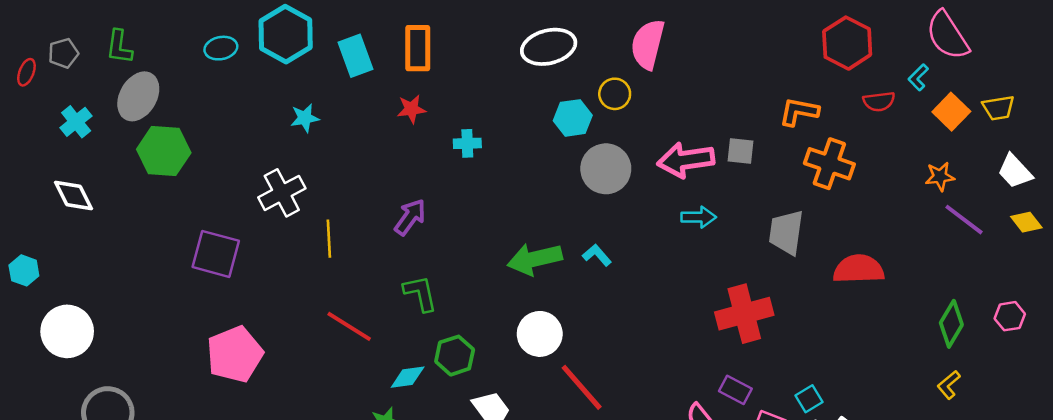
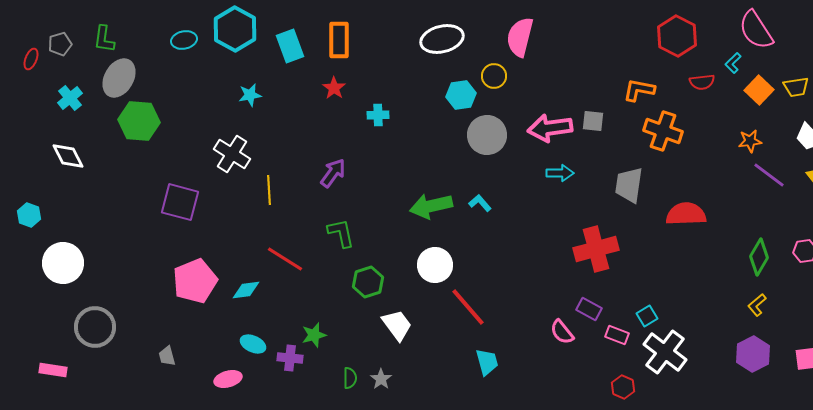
red star: (411, 109) -> (334, 88), turned -30
white cross: (282, 193) -> (232, 154), turned -30
cyan diamond: (408, 377) -> (246, 290), moved

